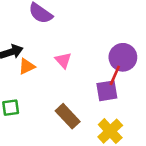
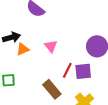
red line: (115, 75) -> (67, 70), moved

